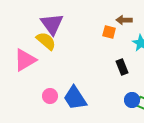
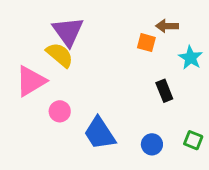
pink circle: (50, 96) -> (60, 111), moved
blue circle: (132, 100) -> (152, 144), moved

